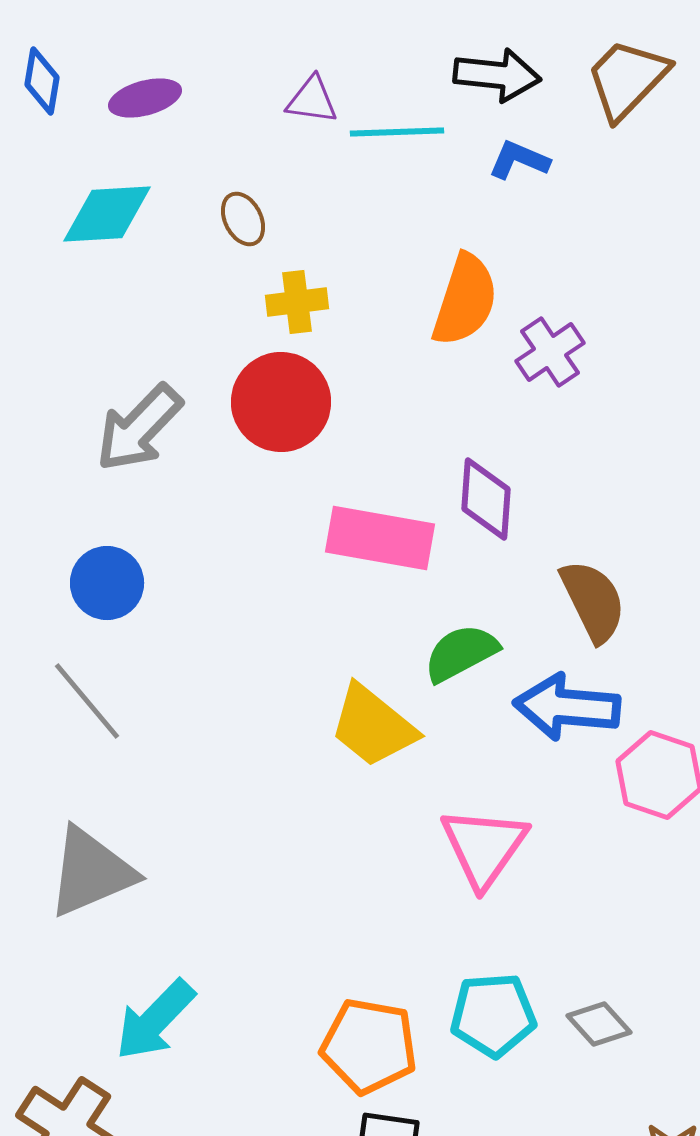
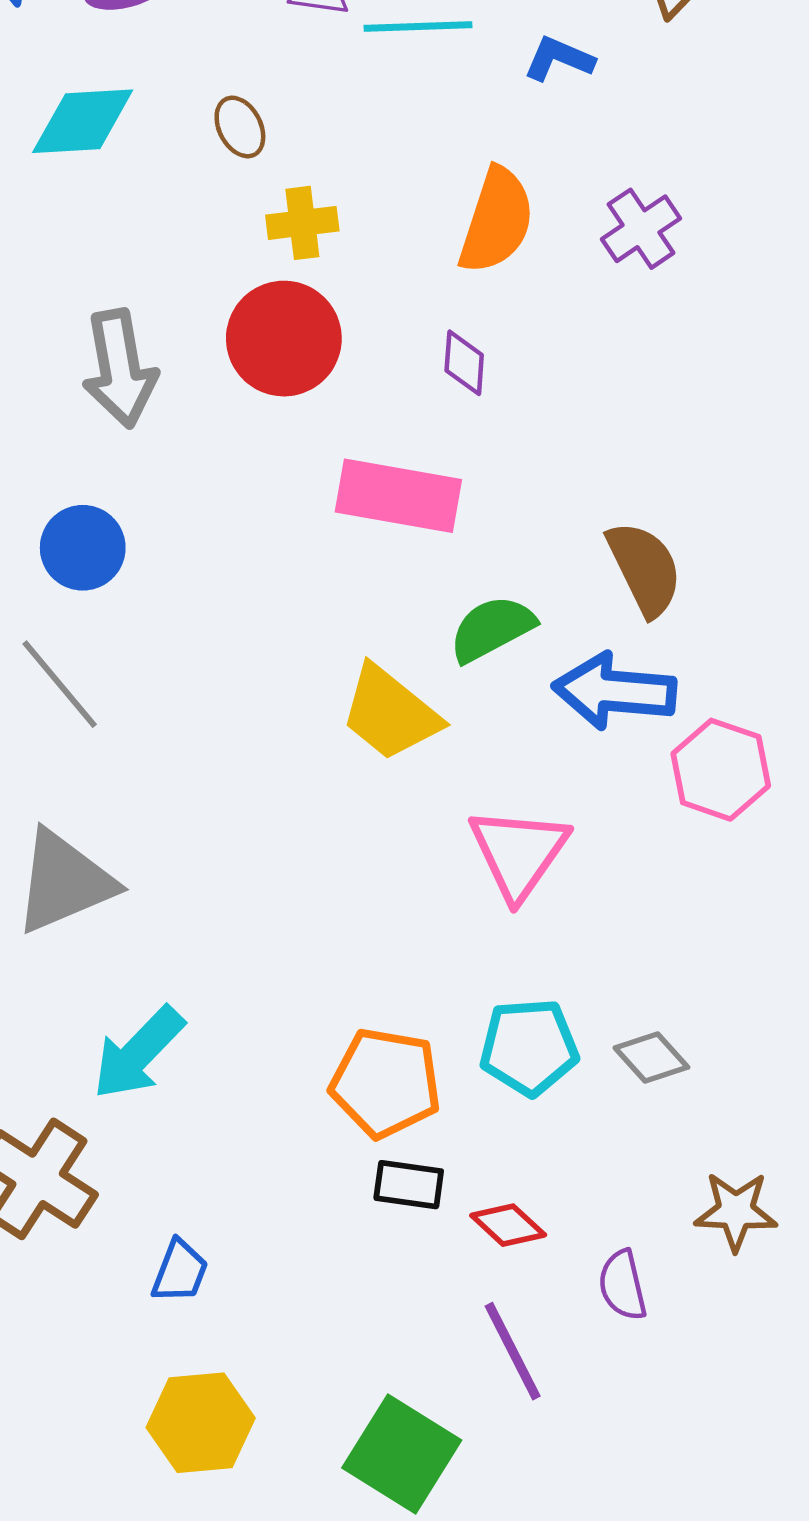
purple cross: (550, 352) -> (641, 229), moved
gray arrow: (139, 428) -> (120, 369), turned -54
purple diamond: (486, 499) -> (464, 363), moved, size x0.7

